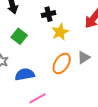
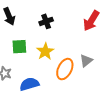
yellow star: (60, 32) -> (45, 51), moved
green square: (19, 36) -> (19, 47), turned -35

